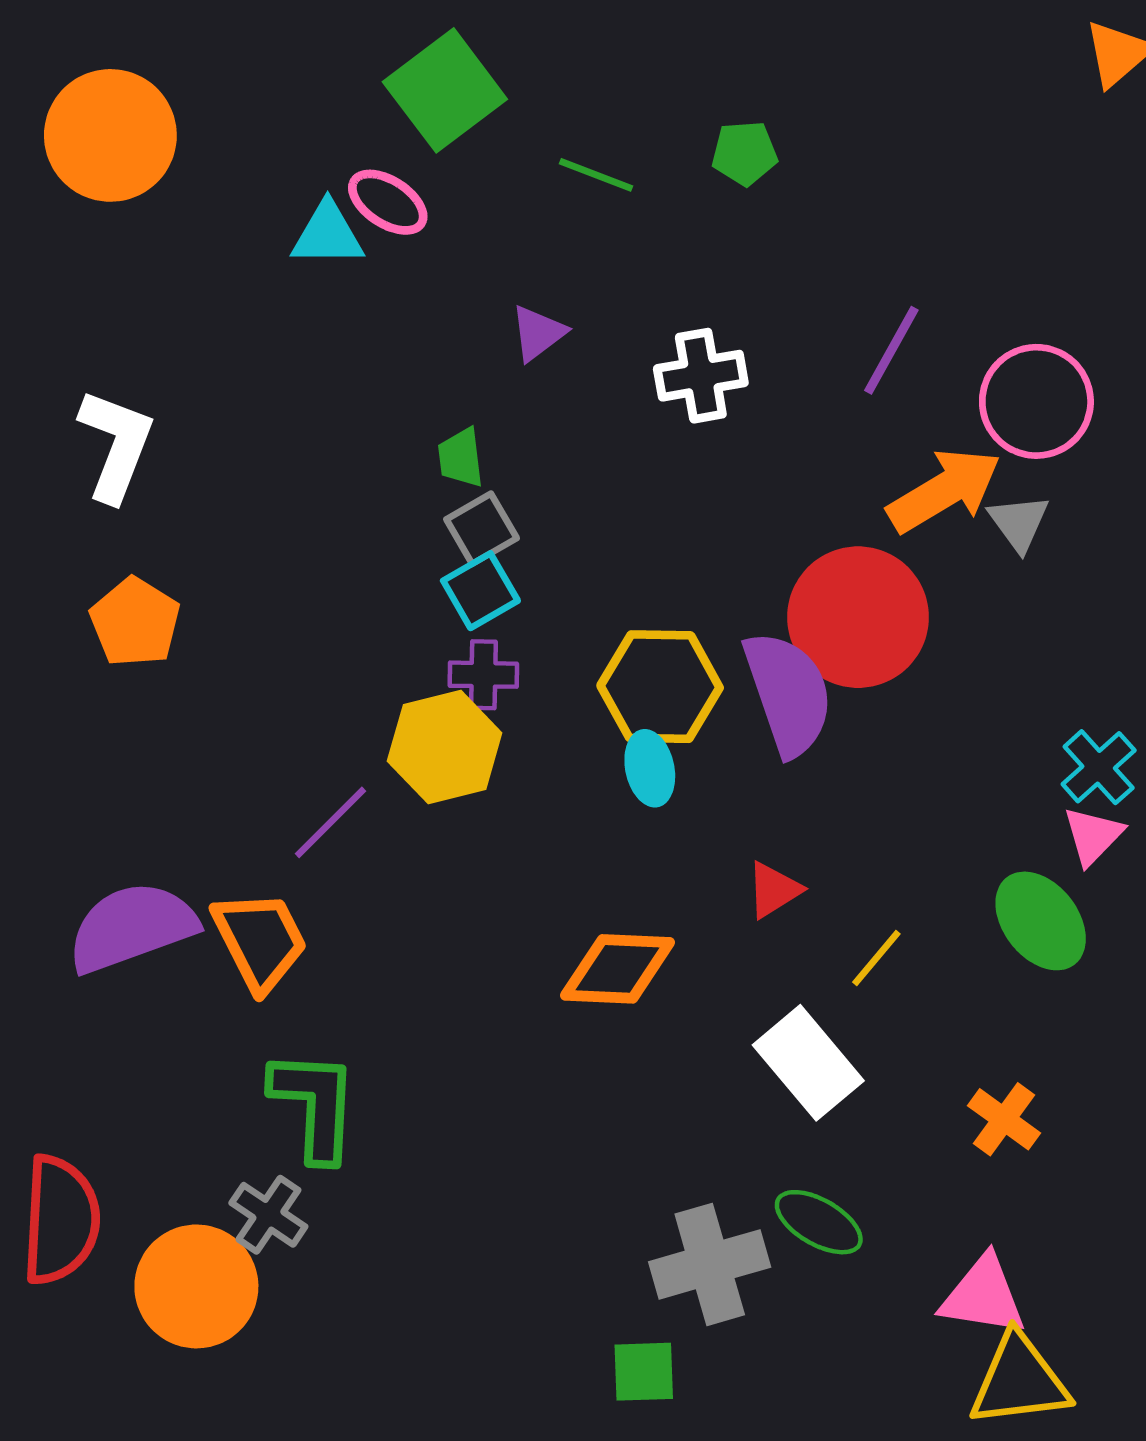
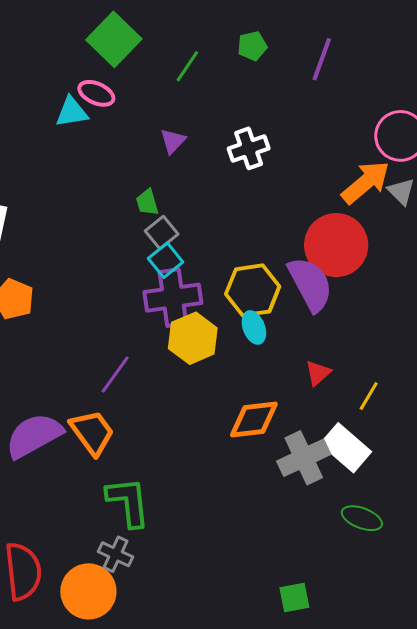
green line: (596, 175) -> (187, 66), turned -68
purple line: (891, 350) -> (322, 59), moved
purple cross: (483, 675) -> (173, 298), size x1.8
yellow hexagon: (445, 747) -> (193, 338), moved
gray cross: (710, 1264) -> (304, 458), moved

